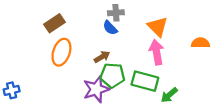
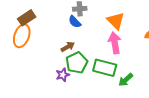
orange ellipse: (61, 52) -> (22, 36), moved
green pentagon: (112, 75) -> (77, 63), turned -30
purple star: (96, 89) -> (63, 75), size x0.6

